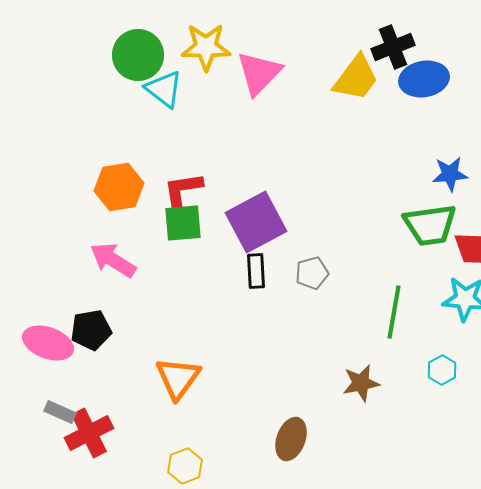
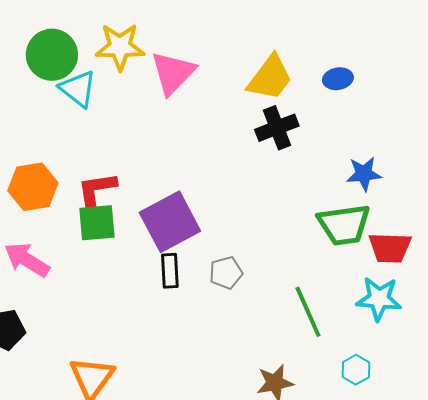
black cross: (393, 47) -> (277, 128), moved
blue ellipse: (424, 79) -> (338, 79), size x0.6
green line: (394, 312) -> (308, 312), turned -34

